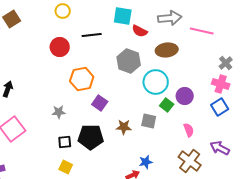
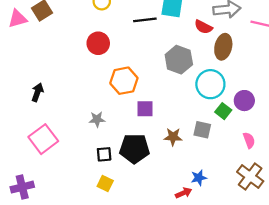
red semicircle: (140, 31) -> (203, 27), moved
black line: (92, 35) -> (145, 20), moved
brown ellipse: (167, 50) -> (223, 47), turned -70
purple square: (100, 103) -> (145, 109), turned -35

